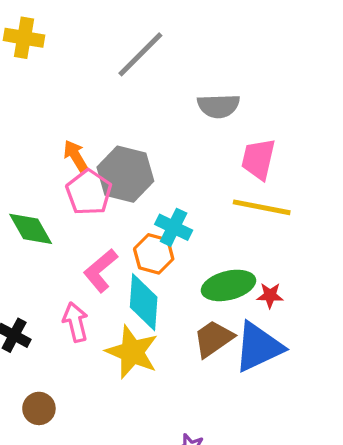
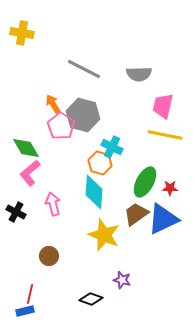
gray line: (140, 54) -> (84, 69), moved, turned 72
pink L-shape: (100, 270) -> (30, 173), moved
green ellipse: (228, 285) -> (145, 182), turned -48
yellow star: (132, 352) -> (104, 235), moved
brown circle: (39, 408) -> (49, 256), moved

